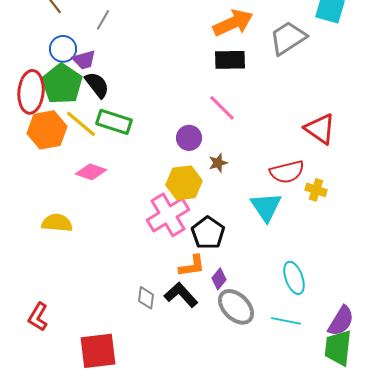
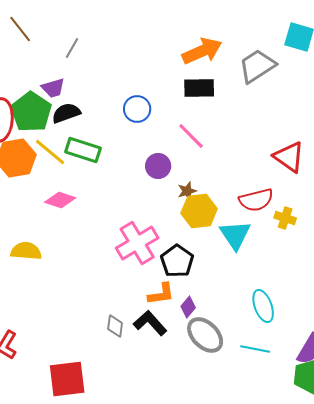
blue circle: (63, 49) -> (137, 109), moved
black semicircle: (97, 85) -> (66, 113), turned -72
yellow hexagon: (184, 183) -> (199, 211), moved

